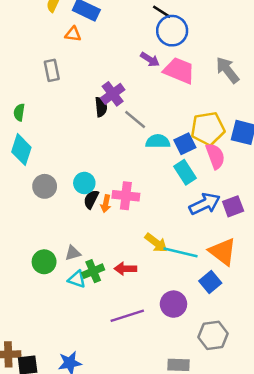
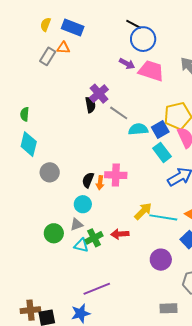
gray rectangle: (52, 70) -> (48, 56), moved, turned 48
cyan circle: (84, 183) -> (83, 204), moved
yellow arrow: (156, 243) -> (143, 211), turned -78
purple line: (127, 316) -> (97, 289), moved

